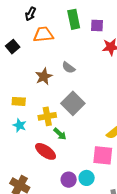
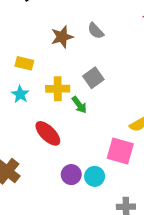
gray square: (73, 103) -> (93, 78), size x0.7
green arrow: (60, 134) -> (79, 105), moved

